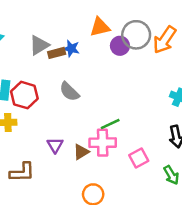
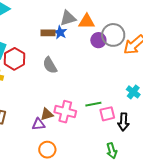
gray triangle: (39, 45) -> (68, 18), moved
green line: (110, 124) -> (93, 104), moved
purple triangle: (55, 145) -> (38, 124), moved, turned 40
pink square: (139, 158) -> (107, 114), moved

